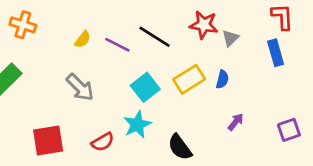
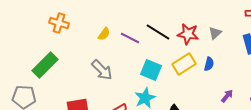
red star: (204, 25) -> (188, 34), moved
cyan square: (145, 87) -> (151, 70), turned -30
purple arrow: (236, 122) -> (227, 96), moved

